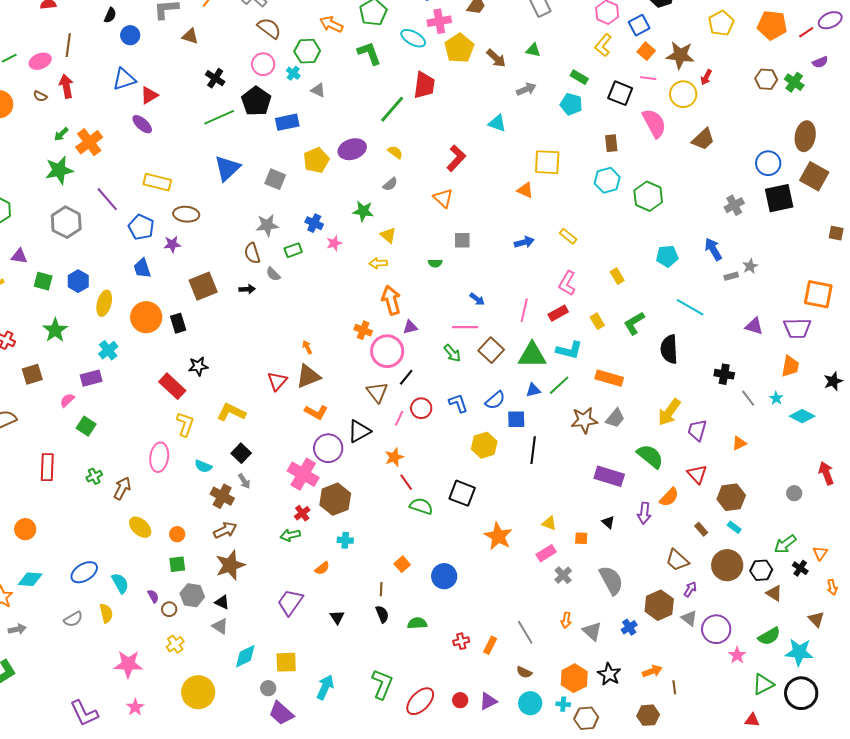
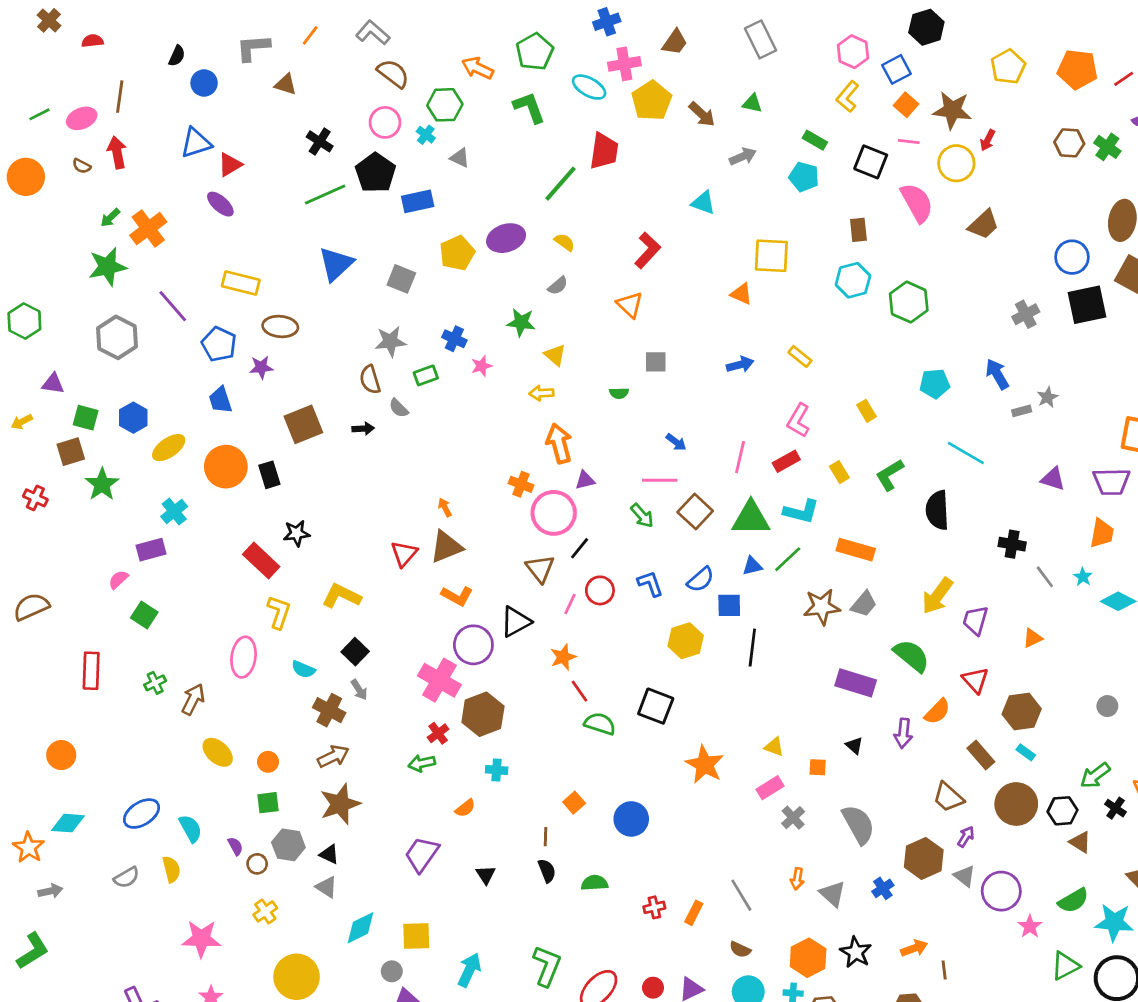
yellow ellipse: (104, 303) -> (169, 448), turned 40
brown square: (32, 374) -> (71, 452), moved
brown rectangle: (701, 529) -> (981, 755), size x1.5

